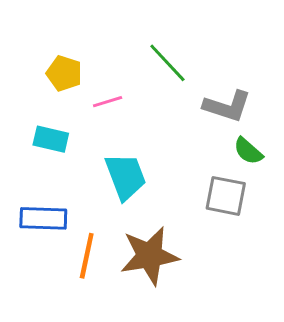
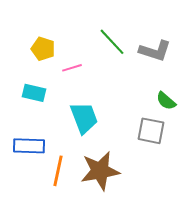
gray L-shape: (227, 106) -> (155, 51), moved

